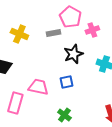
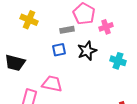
yellow cross: (19, 34) -> (29, 20), moved
blue square: (66, 82) -> (59, 50), moved

